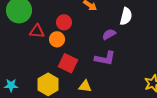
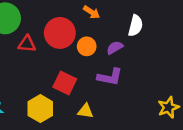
red circle: (64, 22) -> (60, 33), size x1.6
orange circle: (57, 39) -> (87, 46), moved

